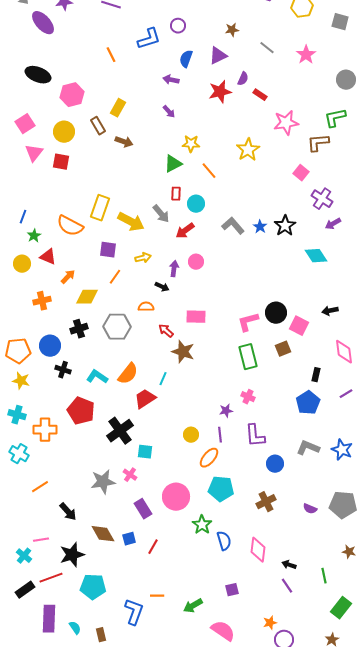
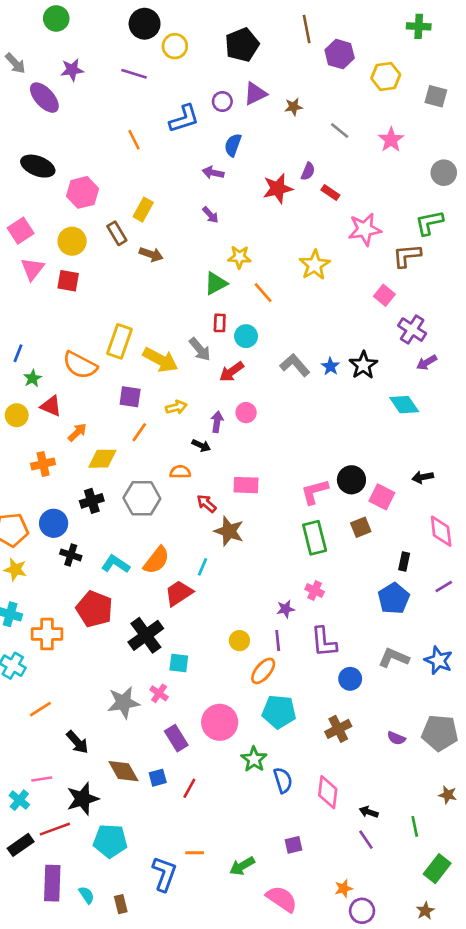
purple triangle: (218, 56) -> (255, 94), moved

